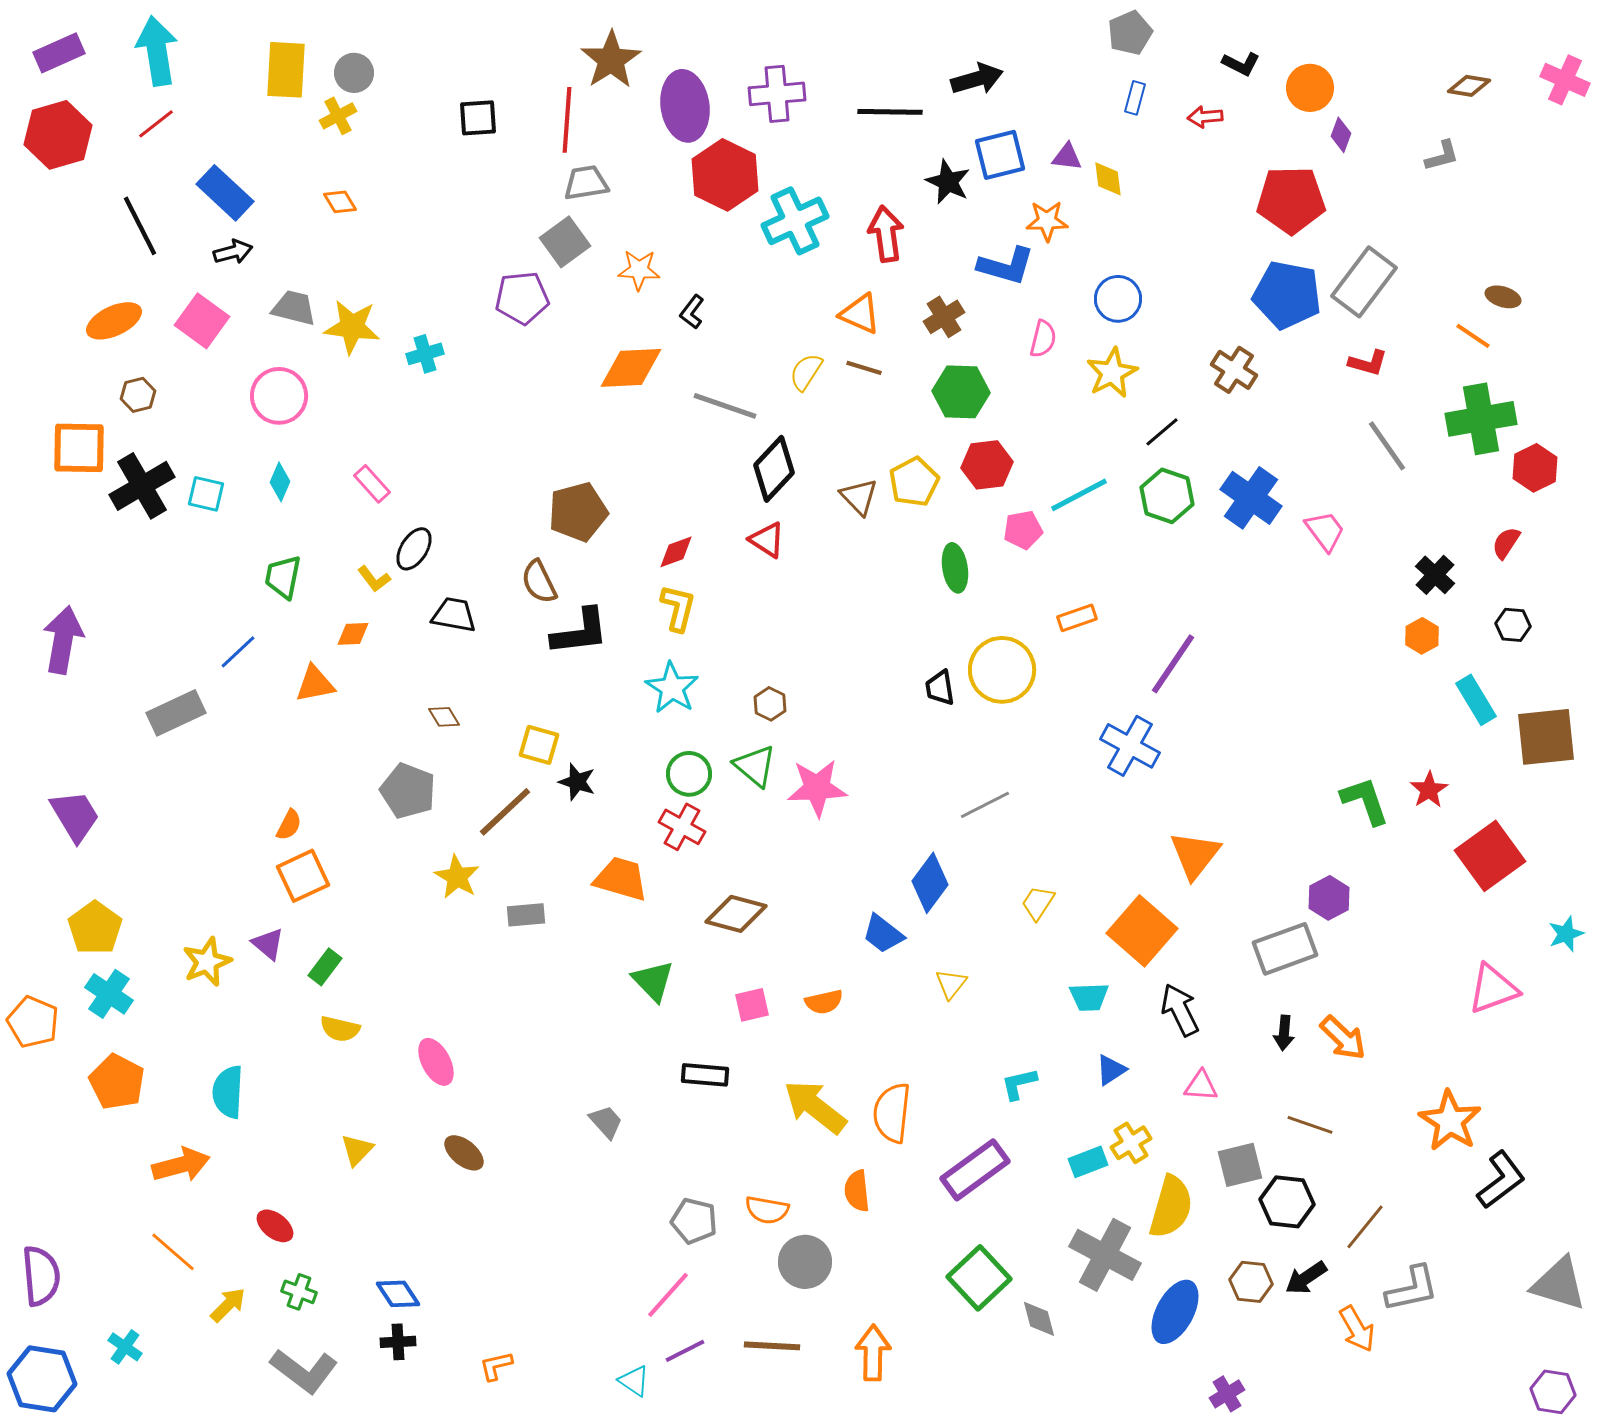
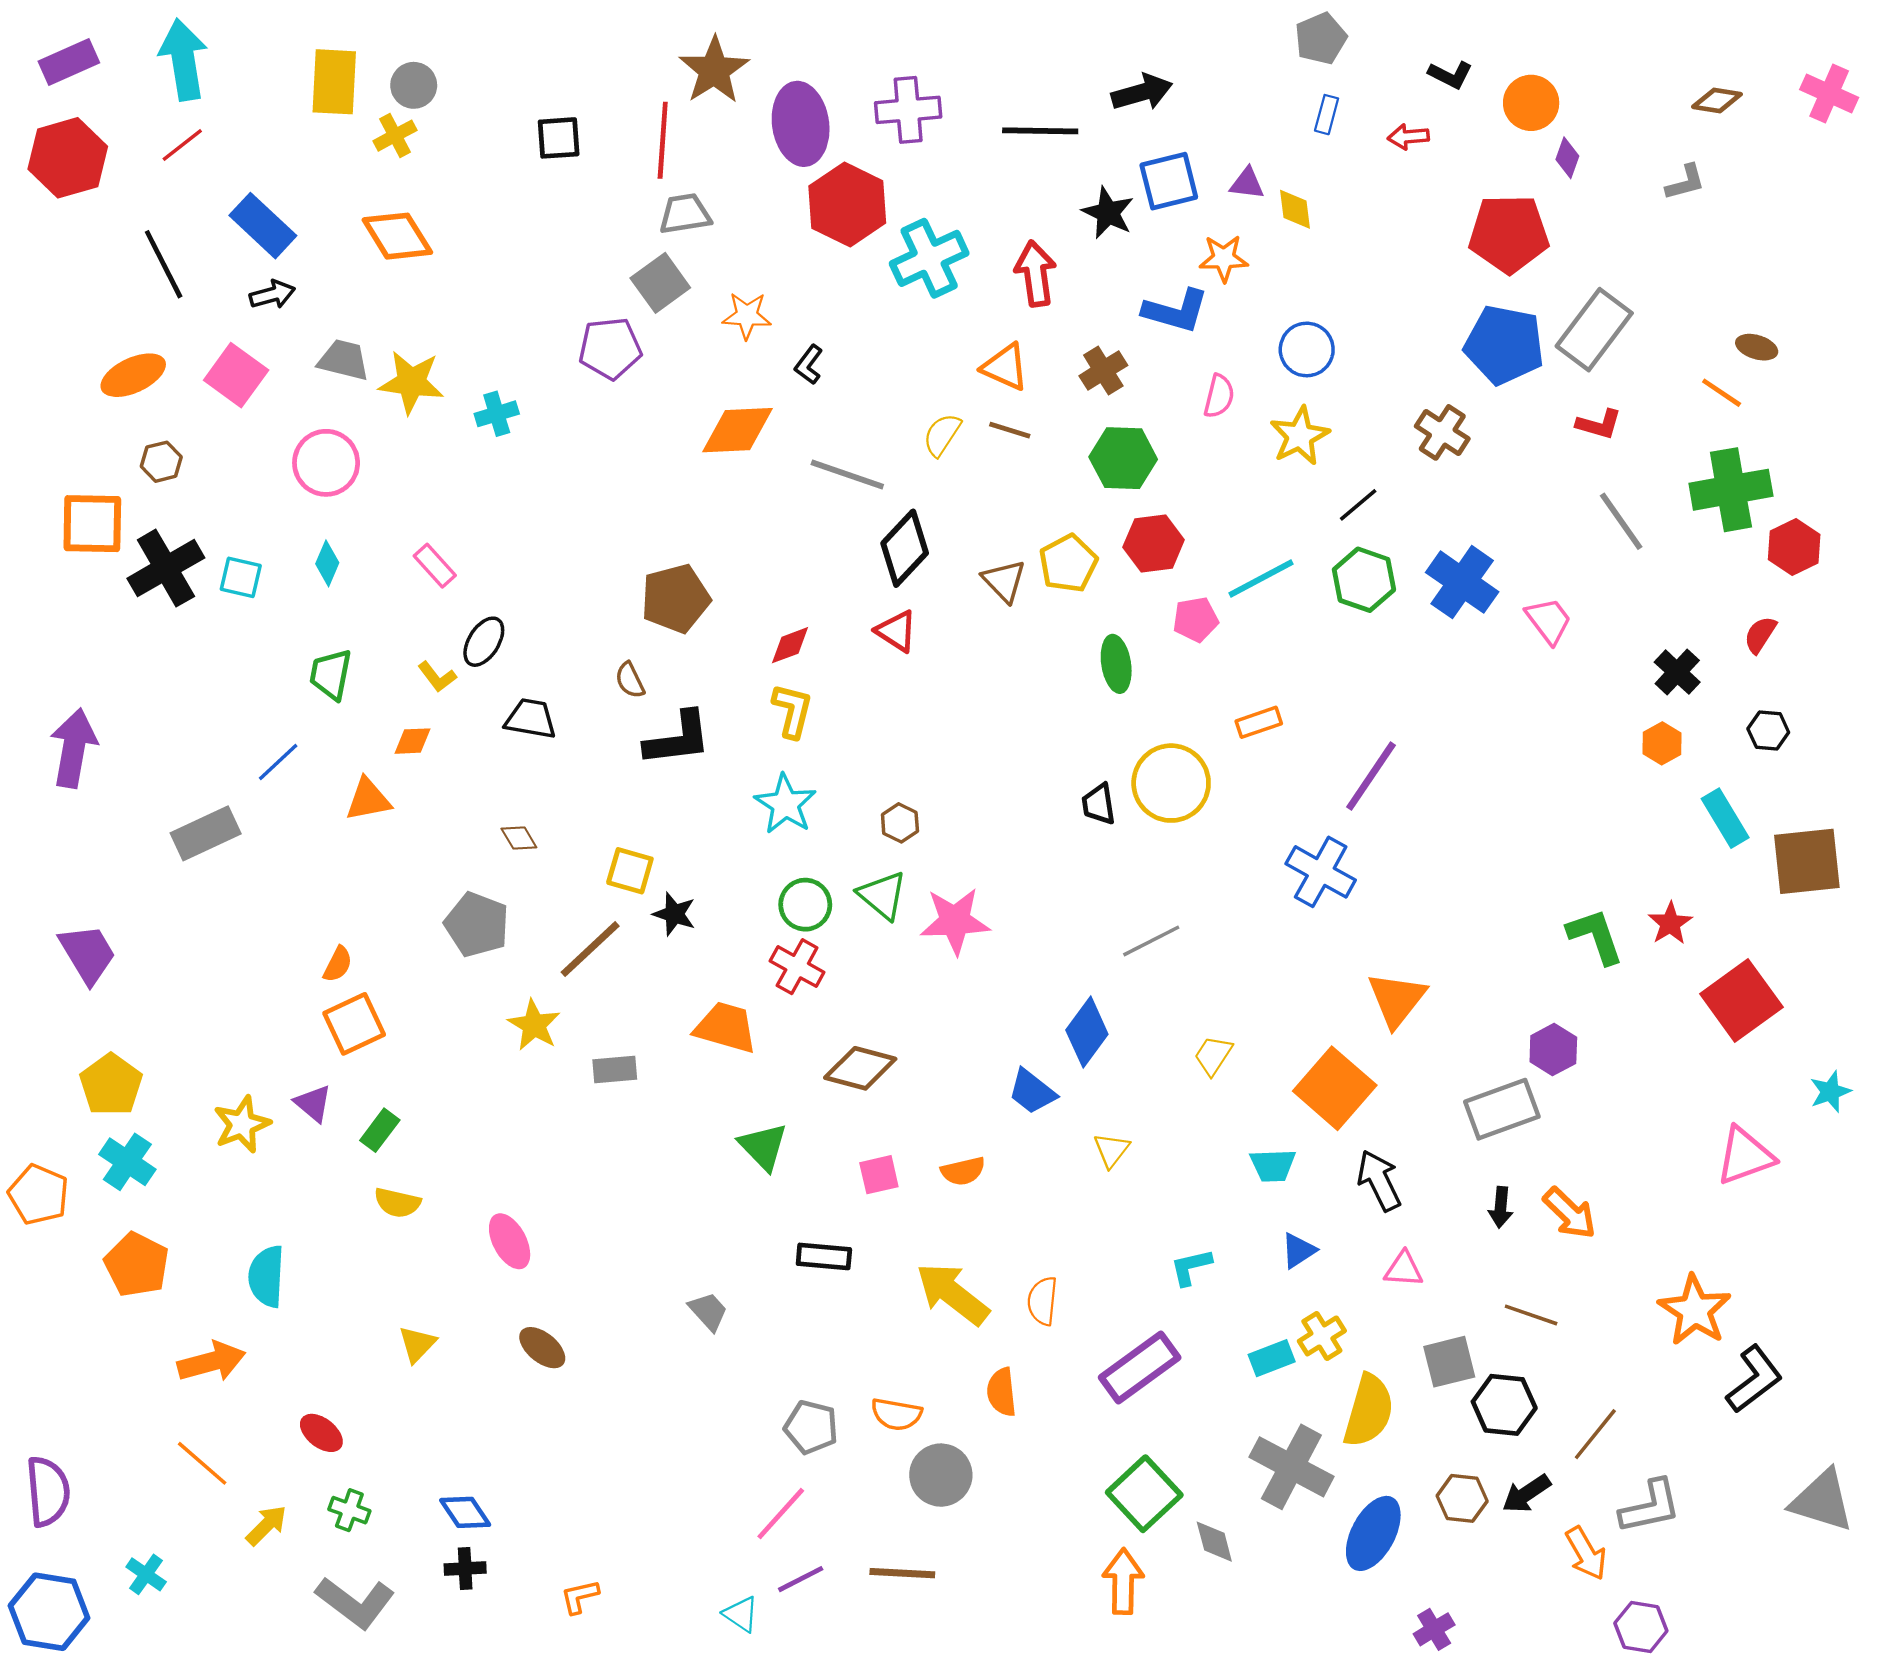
orange diamond: (340, 202) -> (397, 236), size x1.8
brown semicircle: (539, 582) -> (630, 680), size x0.7
orange semicircle: (892, 1113) -> (1043, 1301), size x0.7
orange arrow: (873, 1353) -> (1123, 1581), moved
purple hexagon: (1553, 1392) -> (1641, 1627), moved

